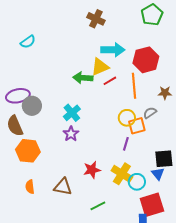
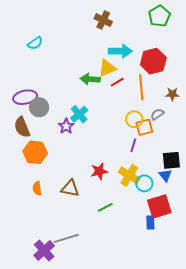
purple star: (71, 134) -> (66, 126), moved

